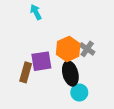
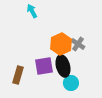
purple square: (41, 61) -> (44, 66), moved
brown rectangle: (26, 72) -> (18, 75), moved

